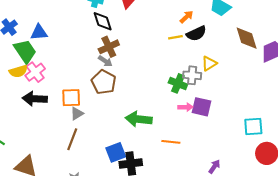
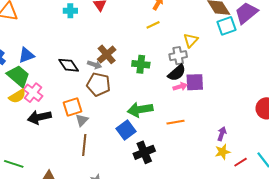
black diamond: (103, 21) -> (69, 65), moved
black semicircle: (196, 33) -> (177, 73), moved
brown cross: (109, 47) -> (107, 54), moved
green cross: (178, 83) -> (141, 64), moved
cyan square: (253, 127) -> (226, 26), moved
blue square: (116, 152) -> (126, 130), moved

